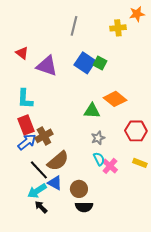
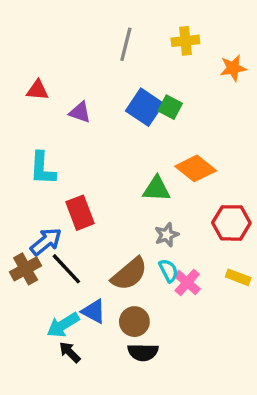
orange star: (137, 14) -> (233, 68), moved
yellow cross: (118, 28) -> (185, 41), moved
red triangle: (22, 53) -> (37, 90), turned -32
purple triangle: (47, 66) -> (80, 112), size x0.6
red rectangle: (26, 125) -> (80, 213), moved
brown cross: (44, 136) -> (26, 269), moved
brown semicircle: (58, 161) -> (129, 274), moved
black line: (39, 170) -> (66, 269), moved

